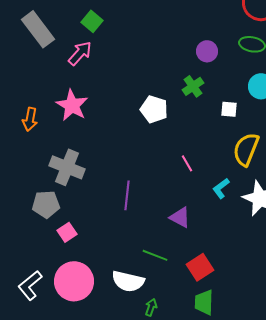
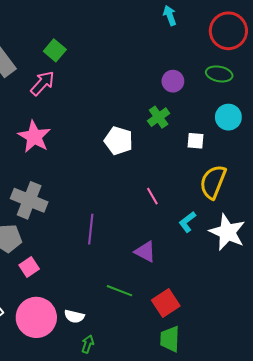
white semicircle: (128, 281) -> (74, 316), moved, size x0.6
green arrow: (151, 307) -> (88, 344), moved

